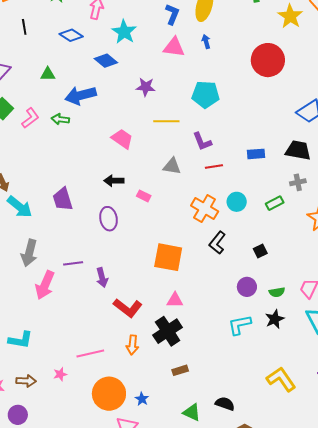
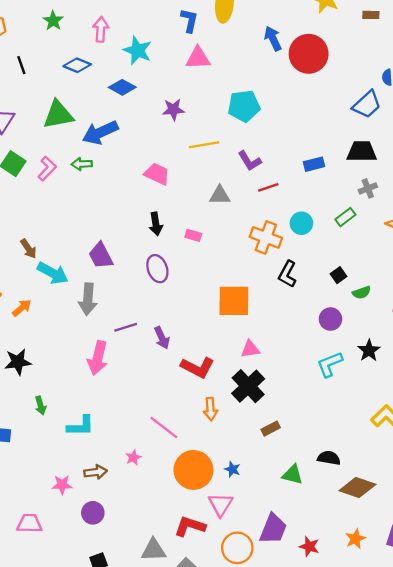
blue arrow: (206, 41) -> (273, 38), moved, size x1.5
green triangle: (48, 74) -> (58, 115), size x1.8
black arrow: (114, 181) -> (156, 224), turned -90
gray arrow: (29, 253) -> (88, 299), moved
green semicircle: (277, 292) -> (362, 293), moved
pink line: (90, 353) -> (164, 427), turned 60

